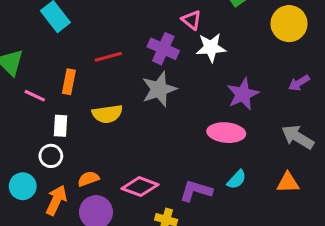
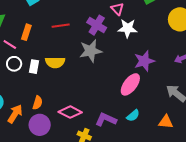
orange rectangle: (69, 82) -> (26, 32), moved
white rectangle: (60, 126) -> (34, 67), moved
pink ellipse: (226, 133) -> (130, 84), turned -65
white circle: (51, 156) -> (14, 64), moved
orange semicircle: (88, 179) -> (38, 103), turned 120

